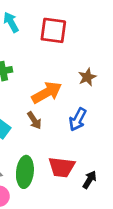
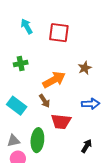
blue arrow: (78, 119) -> (91, 104), moved, turned -120
red trapezoid: (62, 167) -> (61, 122), moved

